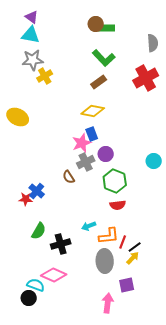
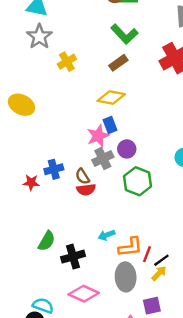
gray star: (33, 60) -> (39, 37), turned -30
yellow cross: (45, 76) -> (67, 62), moved
blue cross: (37, 191) -> (54, 169), moved, turned 35
red star: (26, 199) -> (31, 182), moved
red semicircle: (118, 205) -> (86, 190), moved
pink diamond: (54, 275) -> (84, 294), moved

